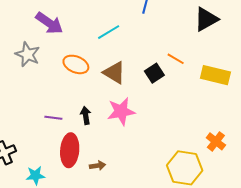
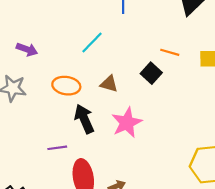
purple arrow: (49, 23) -> (27, 49), size x0.7
brown triangle: (114, 73) -> (109, 84), size x0.7
black arrow: (86, 115) -> (84, 119), moved, size x1.5

